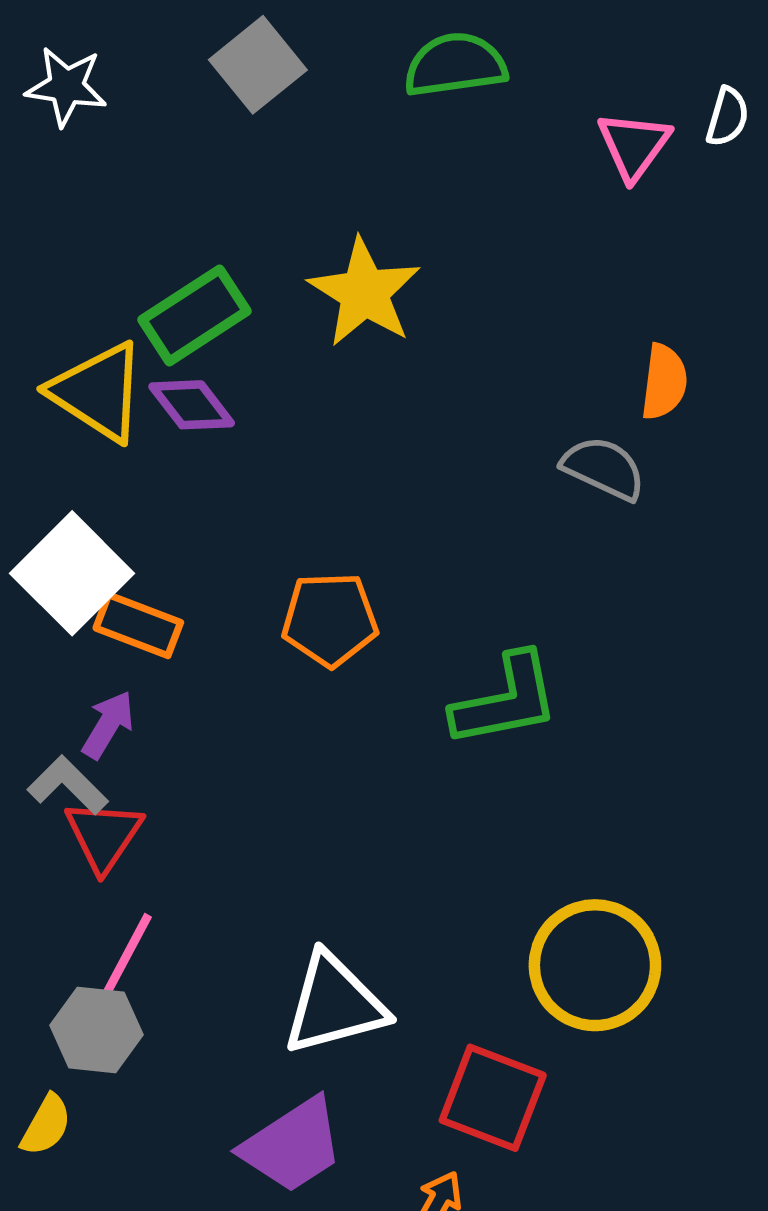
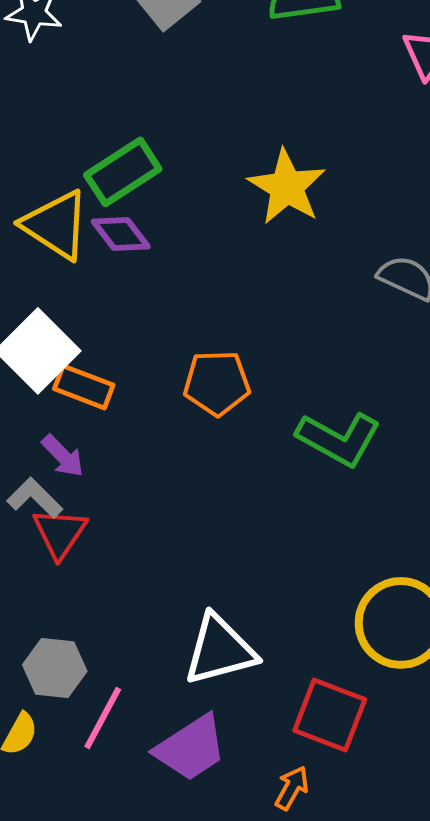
yellow star: (364, 292) -> (287, 187), moved
green L-shape: (506, 700) -> (339, 439), turned 40
purple arrow: (108, 725) -> (63, 456), turned 105
pink line: (125, 958) -> (103, 718), moved

